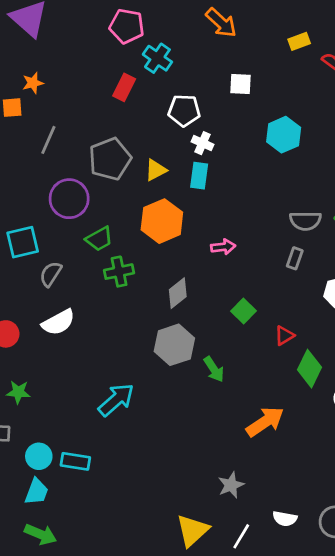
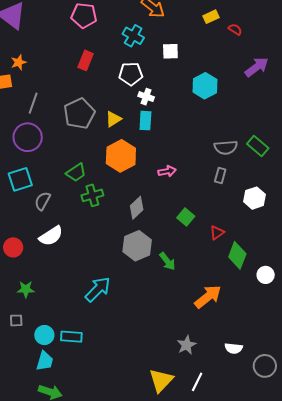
cyan cross: (157, 58) -> (133, 36), moved
purple circle: (69, 199) -> (28, 137), moved
white semicircle: (285, 519) -> (234, 348), moved

